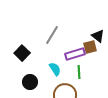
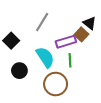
brown square: (90, 47) -> (81, 34), turned -32
cyan semicircle: (55, 69) -> (45, 57), size x1.5

